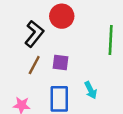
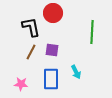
black L-shape: (34, 34) -> (31, 27), turned -50

